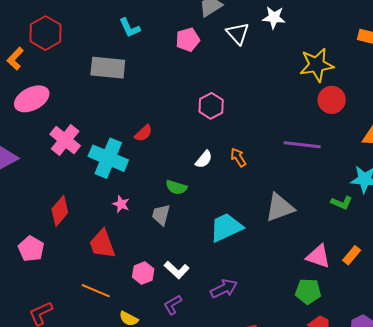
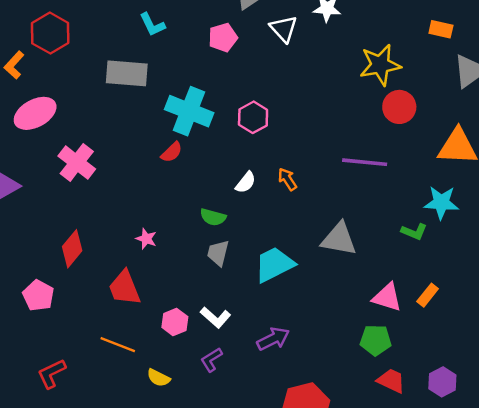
cyan cross: (108, 158) -> (189, 111), moved
gray triangle: (280, 208) -> (339, 239), turned 32
gray trapezoid: (161, 215) -> (218, 253), moved

